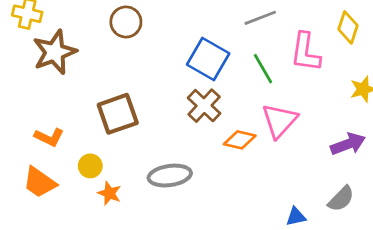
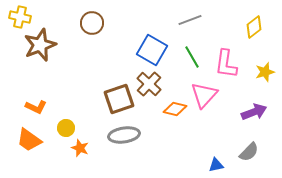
yellow diamond: (348, 27) -> (254, 27), turned 35
pink L-shape: (305, 52) -> (226, 64), moved
brown square: (118, 114) -> (119, 99), moved

